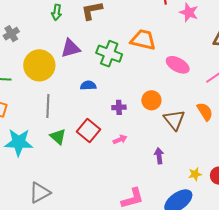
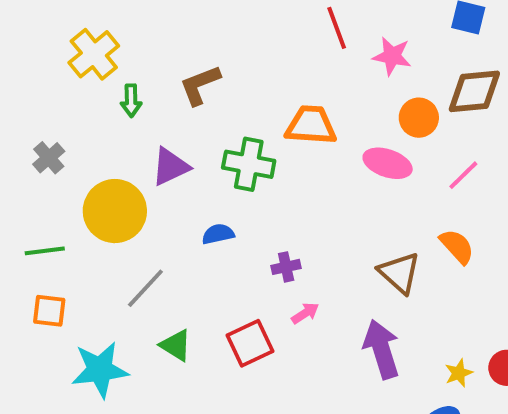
orange circle: (151, 100) -> (419, 118), moved
gray line: (48, 106) -> (145, 288), turned 50
red square: (88, 131) -> (250, 343), moved, turned 35
pink arrow: (120, 139) -> (305, 313), moved
purple arrow: (159, 156) -> (382, 349), size x1.8

